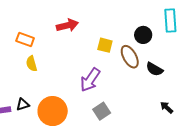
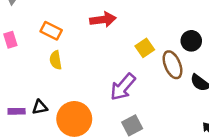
yellow square: (105, 45) -> (145, 48), turned 35

